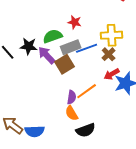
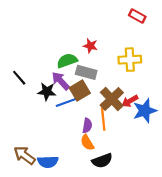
black star: (29, 46) -> (47, 92), moved
gray rectangle: (71, 47) -> (86, 72), turned 36
blue line: (87, 48) -> (67, 102), moved
brown cross: (109, 54) -> (112, 99), moved, size x1.6
orange line: (87, 91) -> (103, 119), turned -60

